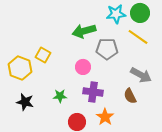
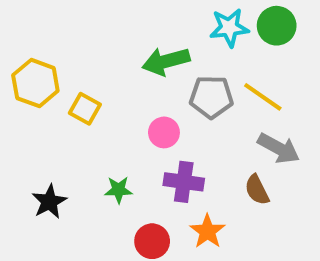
yellow line: (138, 37) -> (263, 97), moved
yellow hexagon: (20, 68) -> (35, 83), moved
black star: (25, 102) -> (49, 202), turned 30

